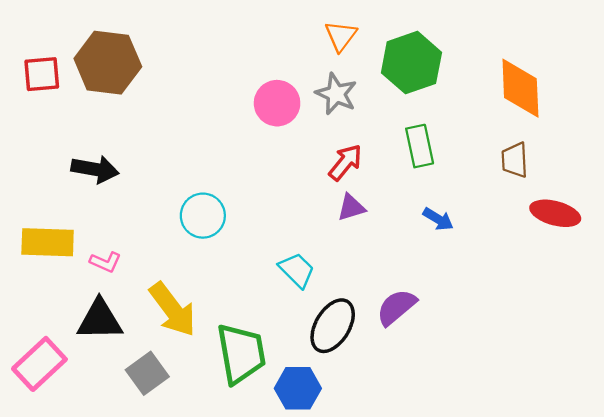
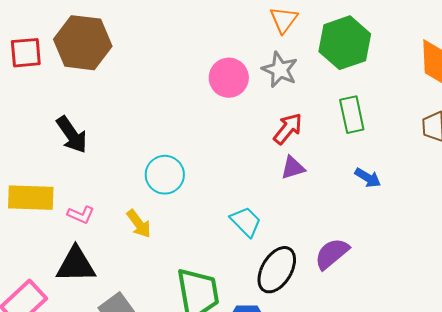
black arrow: (95, 169) -> (72, 135), turned 45
yellow arrow: (173, 309) -> (139, 224), moved, size x0.6

